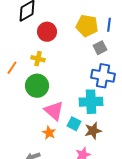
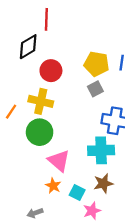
gray square: (100, 48) -> (95, 89), moved
yellow cross: (38, 59) -> (41, 101), size x1.5
cyan square: (74, 124) -> (77, 193), moved

